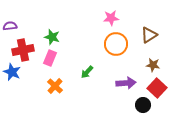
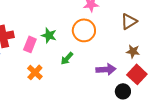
green star: (52, 37) -> (49, 35), moved
orange circle: (116, 44) -> (84, 30), moved

